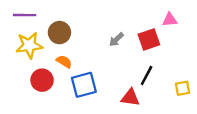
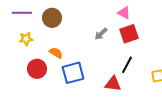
pink triangle: (170, 20) -> (124, 13), moved, turned 32
brown circle: (59, 33) -> (52, 18), moved
yellow star: (29, 45) -> (26, 39), size x0.6

